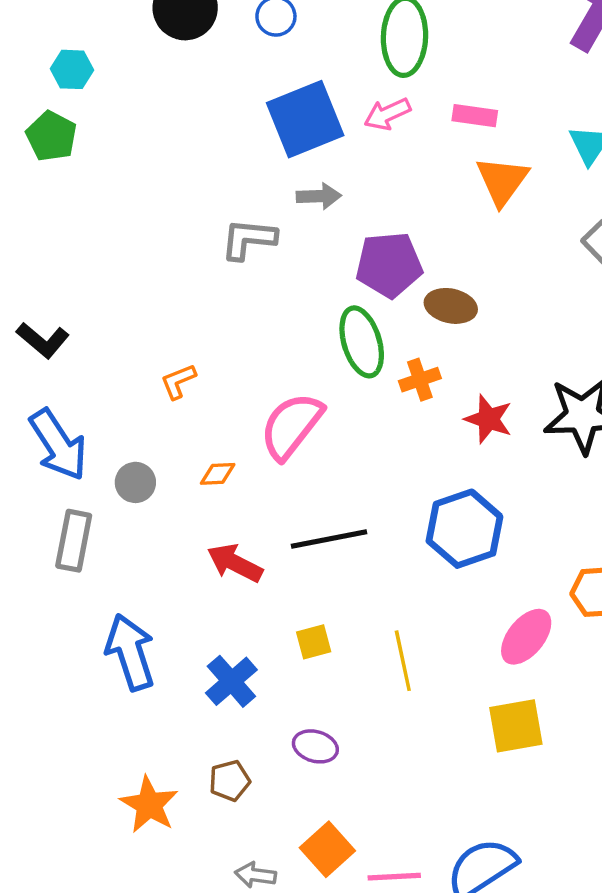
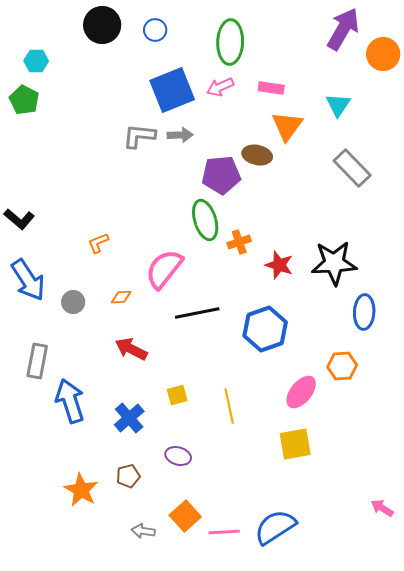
gray L-shape: (249, 239) -> (139, 136), moved
brown ellipse: (451, 306) -> (257, 155), moved
black line: (329, 539) -> (197, 313), moved
gray rectangle: (74, 541) -> (37, 361), moved

